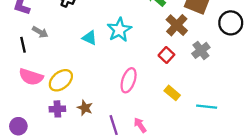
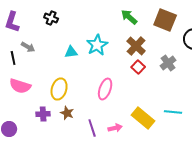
brown cross: (177, 25) -> (136, 46), moved
cyan triangle: (90, 38) -> (71, 52), turned -32
yellow ellipse: (61, 80) -> (59, 89), moved, turned -35
yellow rectangle: (172, 93) -> (143, 118), moved, size x1.6
pink arrow: (140, 125) -> (115, 128), turned 112

